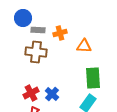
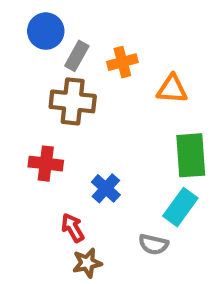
gray rectangle: (38, 30) -> (77, 56), turned -64
red cross: (31, 93) -> (46, 164), moved, turned 35

